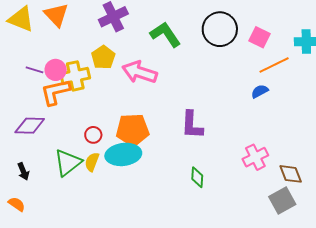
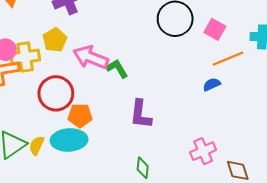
green L-shape: (165, 34) -> (117, 69), moved, size x0.7
orange pentagon: (133, 130) -> (80, 116), size x0.7
red circle: (93, 135) -> (56, 93), moved, size x2.0

